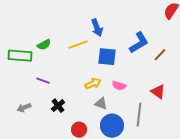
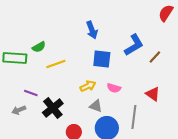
yellow line: (78, 45) -> (56, 64), moved
purple line: (43, 81) -> (31, 93), moved
black cross: (58, 106) -> (53, 108), size x1.5

